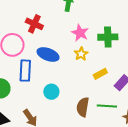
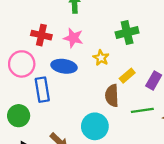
pink star: (80, 33) -> (73, 38), moved
cyan circle: (51, 92) -> (95, 126), moved, size x1.5
brown semicircle: (83, 107) -> (112, 96), moved

